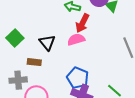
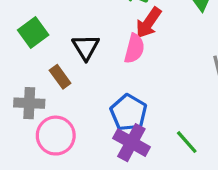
pink semicircle: (76, 40) -> (134, 49), turned 114
brown rectangle: (34, 62) -> (60, 77), turned 40

